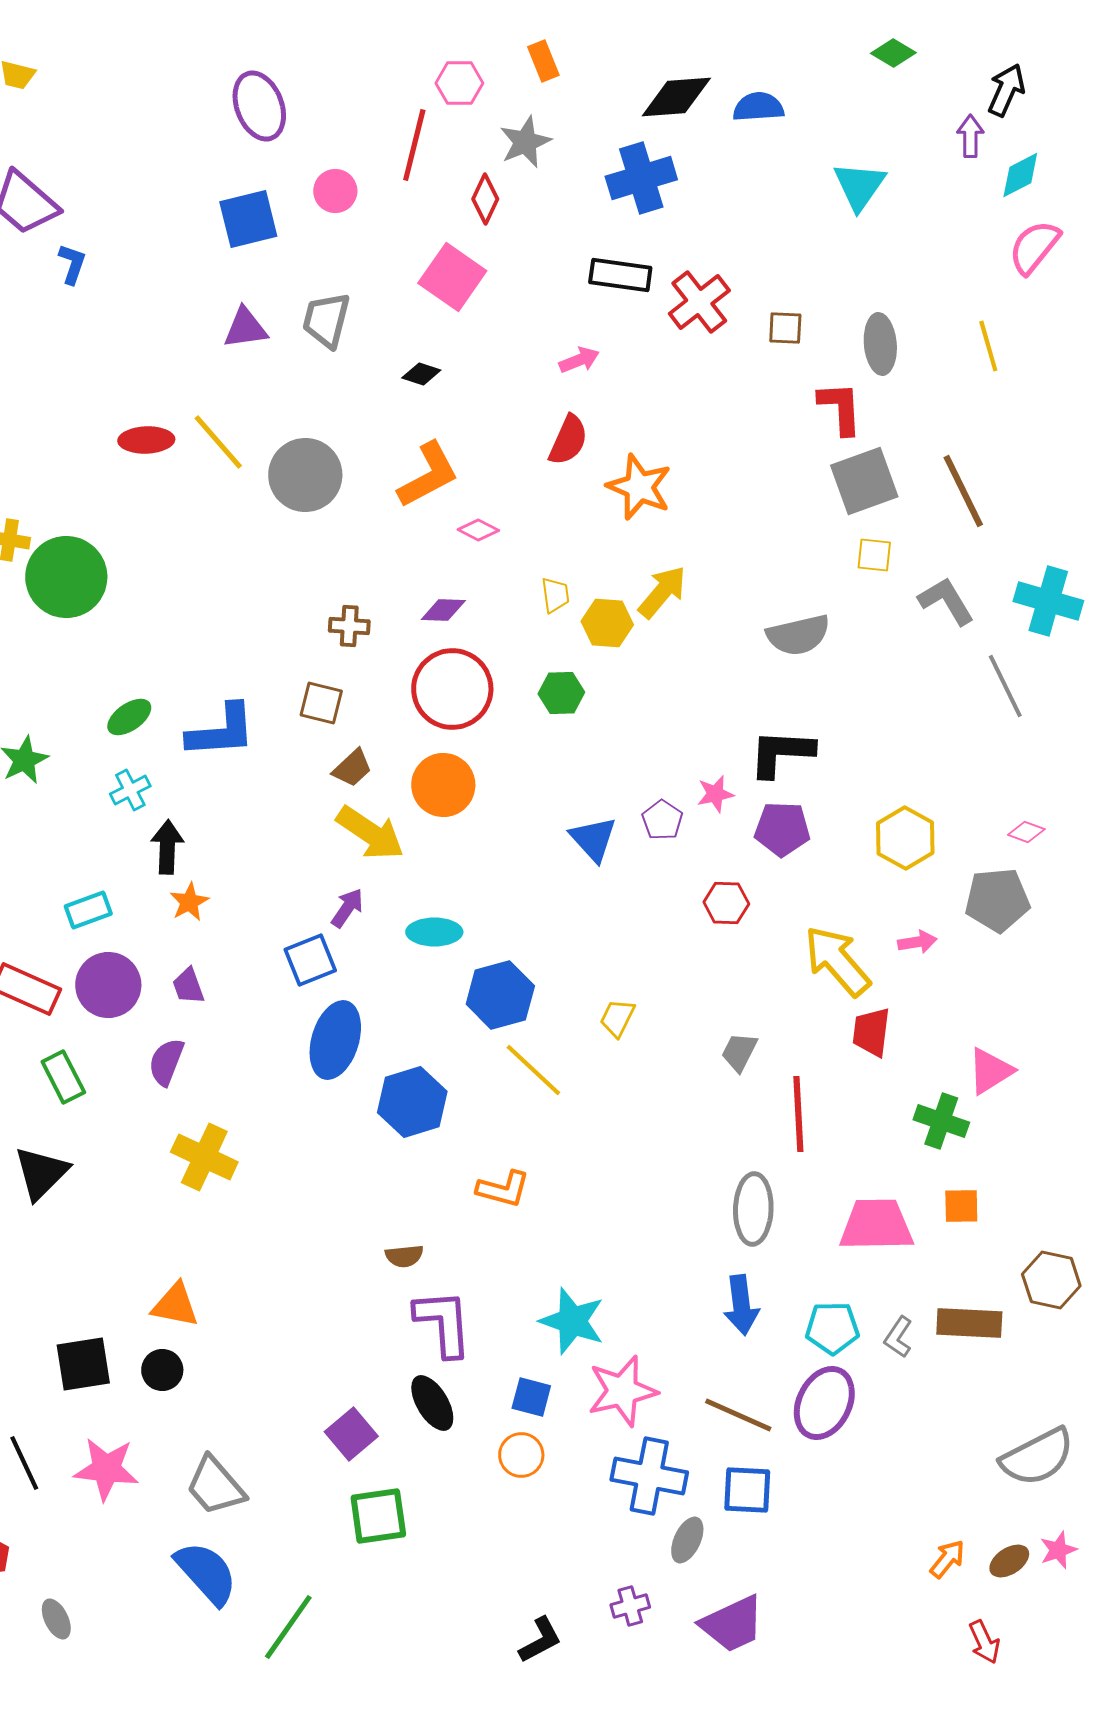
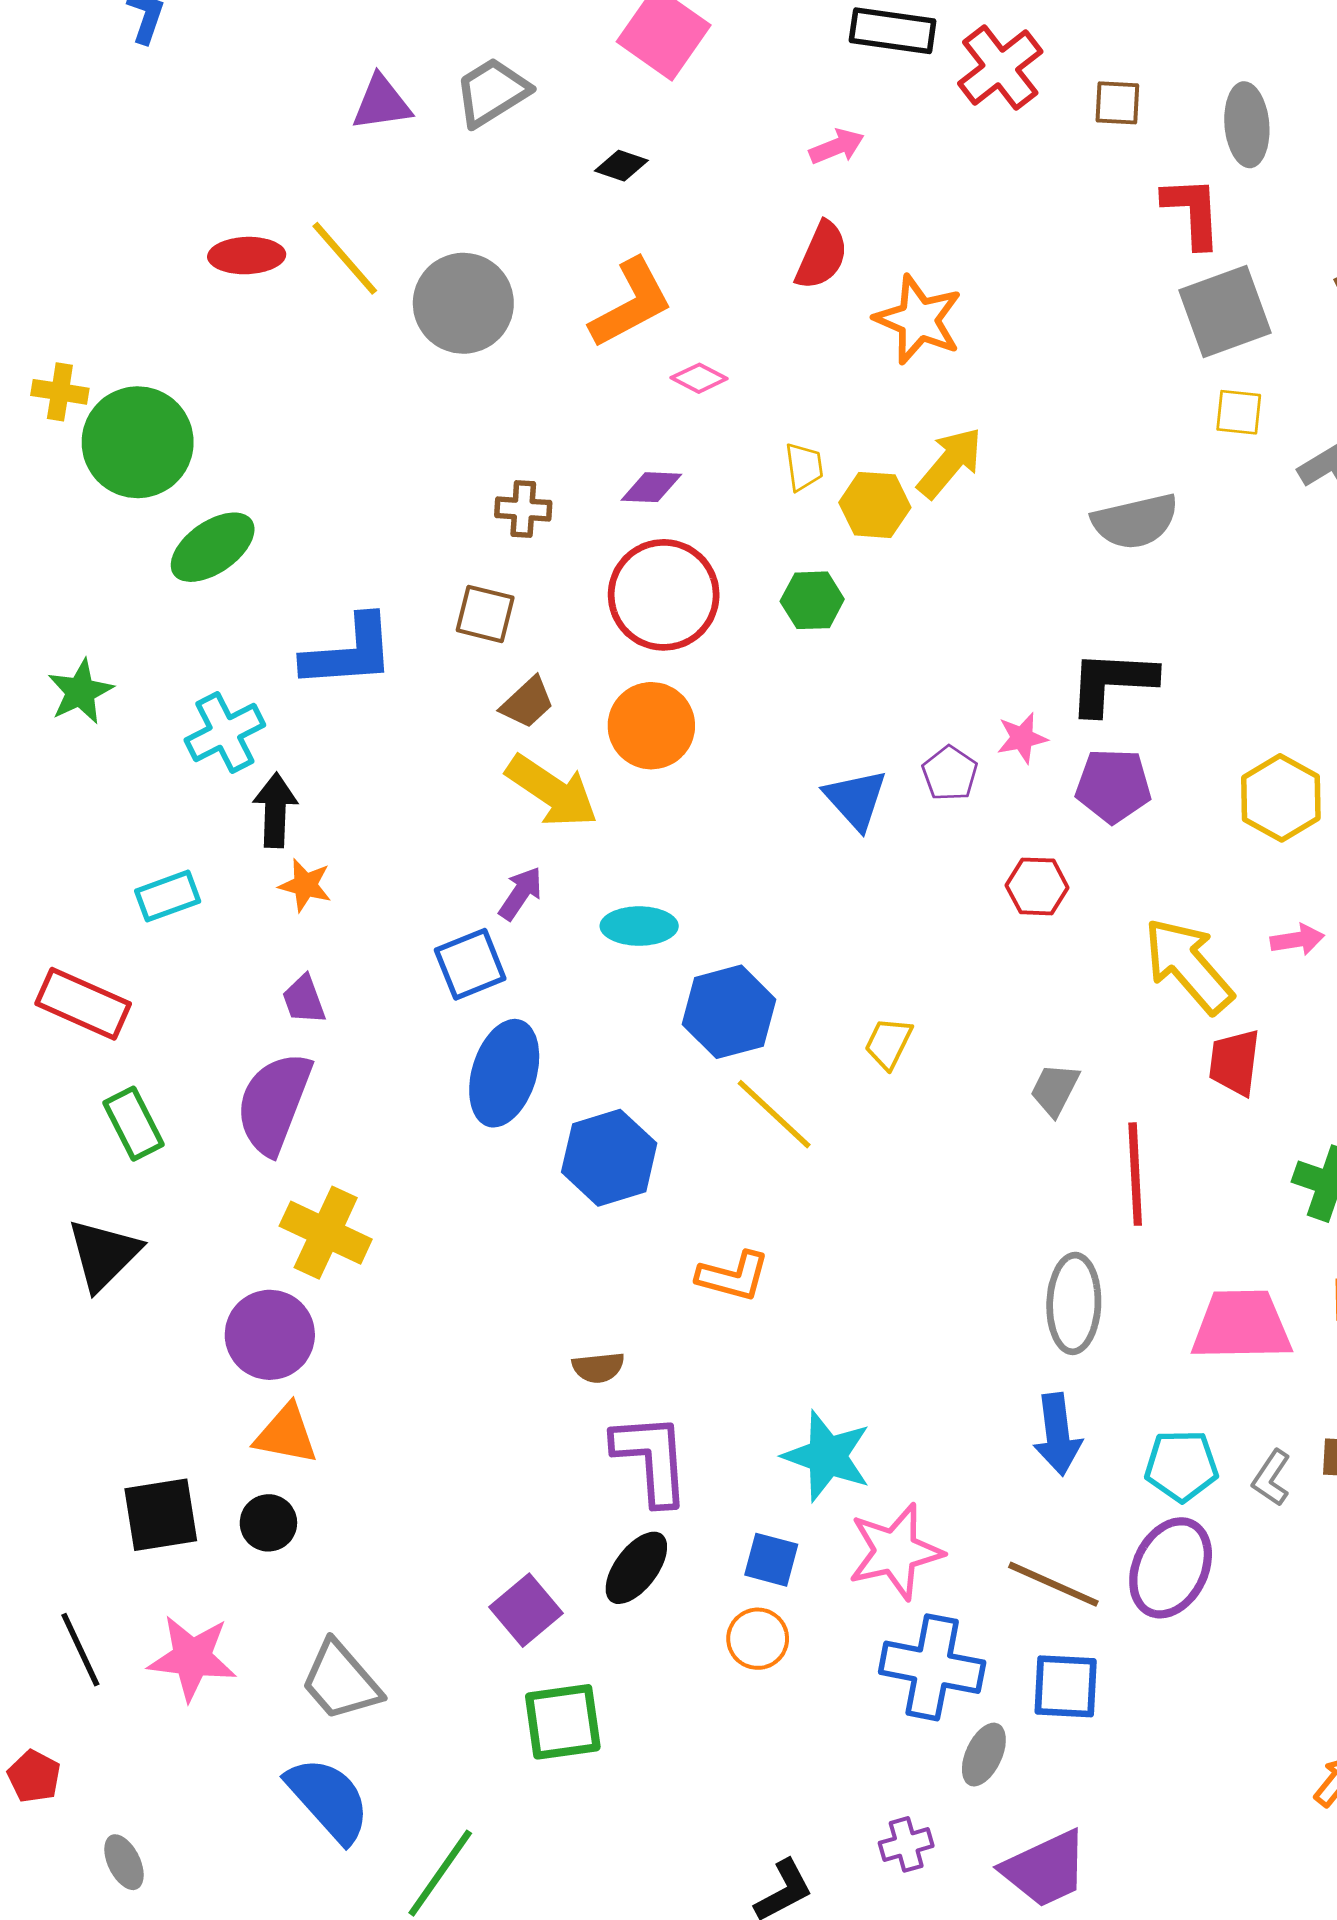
gray trapezoid: (326, 320) -> (492, 92), turned 44
green ellipse: (129, 717) -> (213, 547), moved, size x1.4
cyan cross: (130, 790) -> (225, 733), size x1.4
orange star: (189, 902) -> (305, 885), turned -30
purple circle: (108, 985) -> (270, 1335), moved
purple semicircle: (166, 1062) -> (274, 1103), size x1.6
black ellipse: (432, 1403) -> (636, 1568), turned 68

